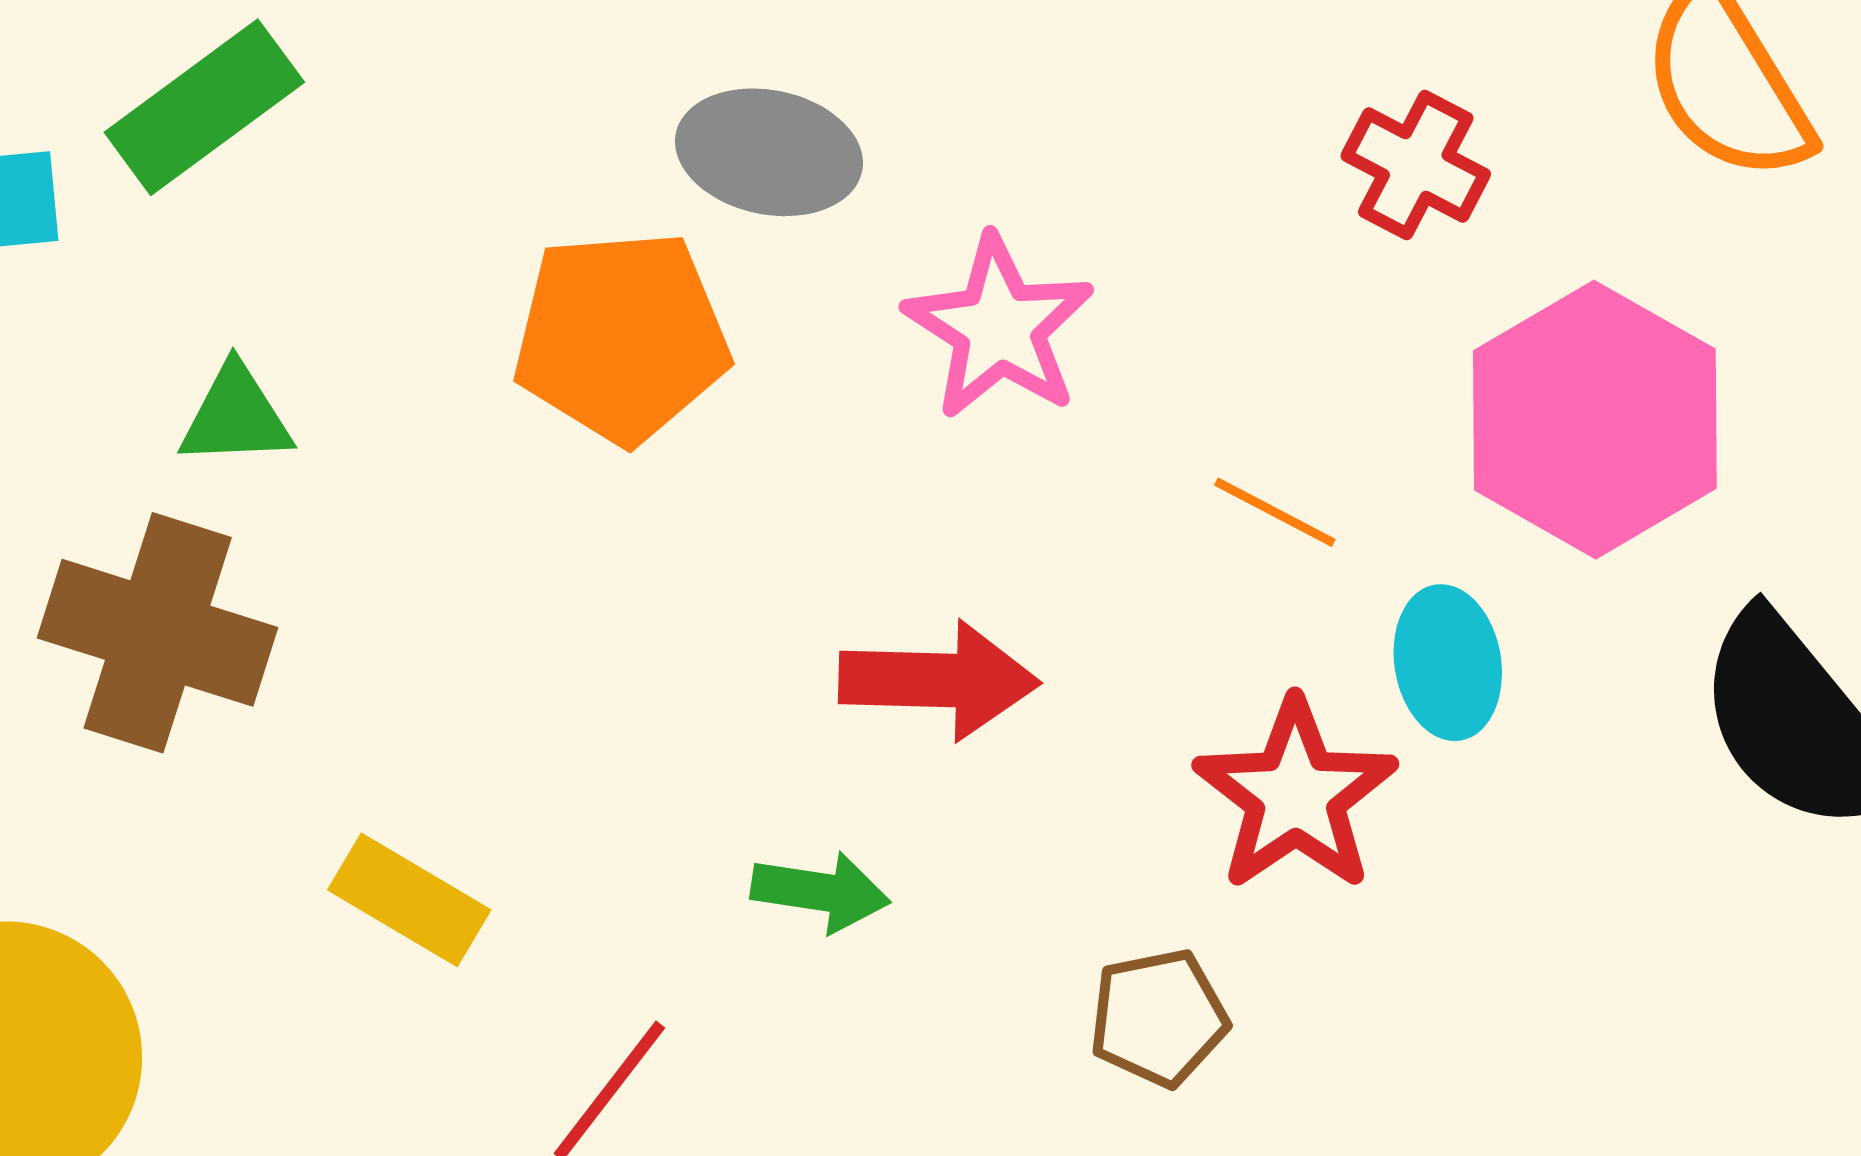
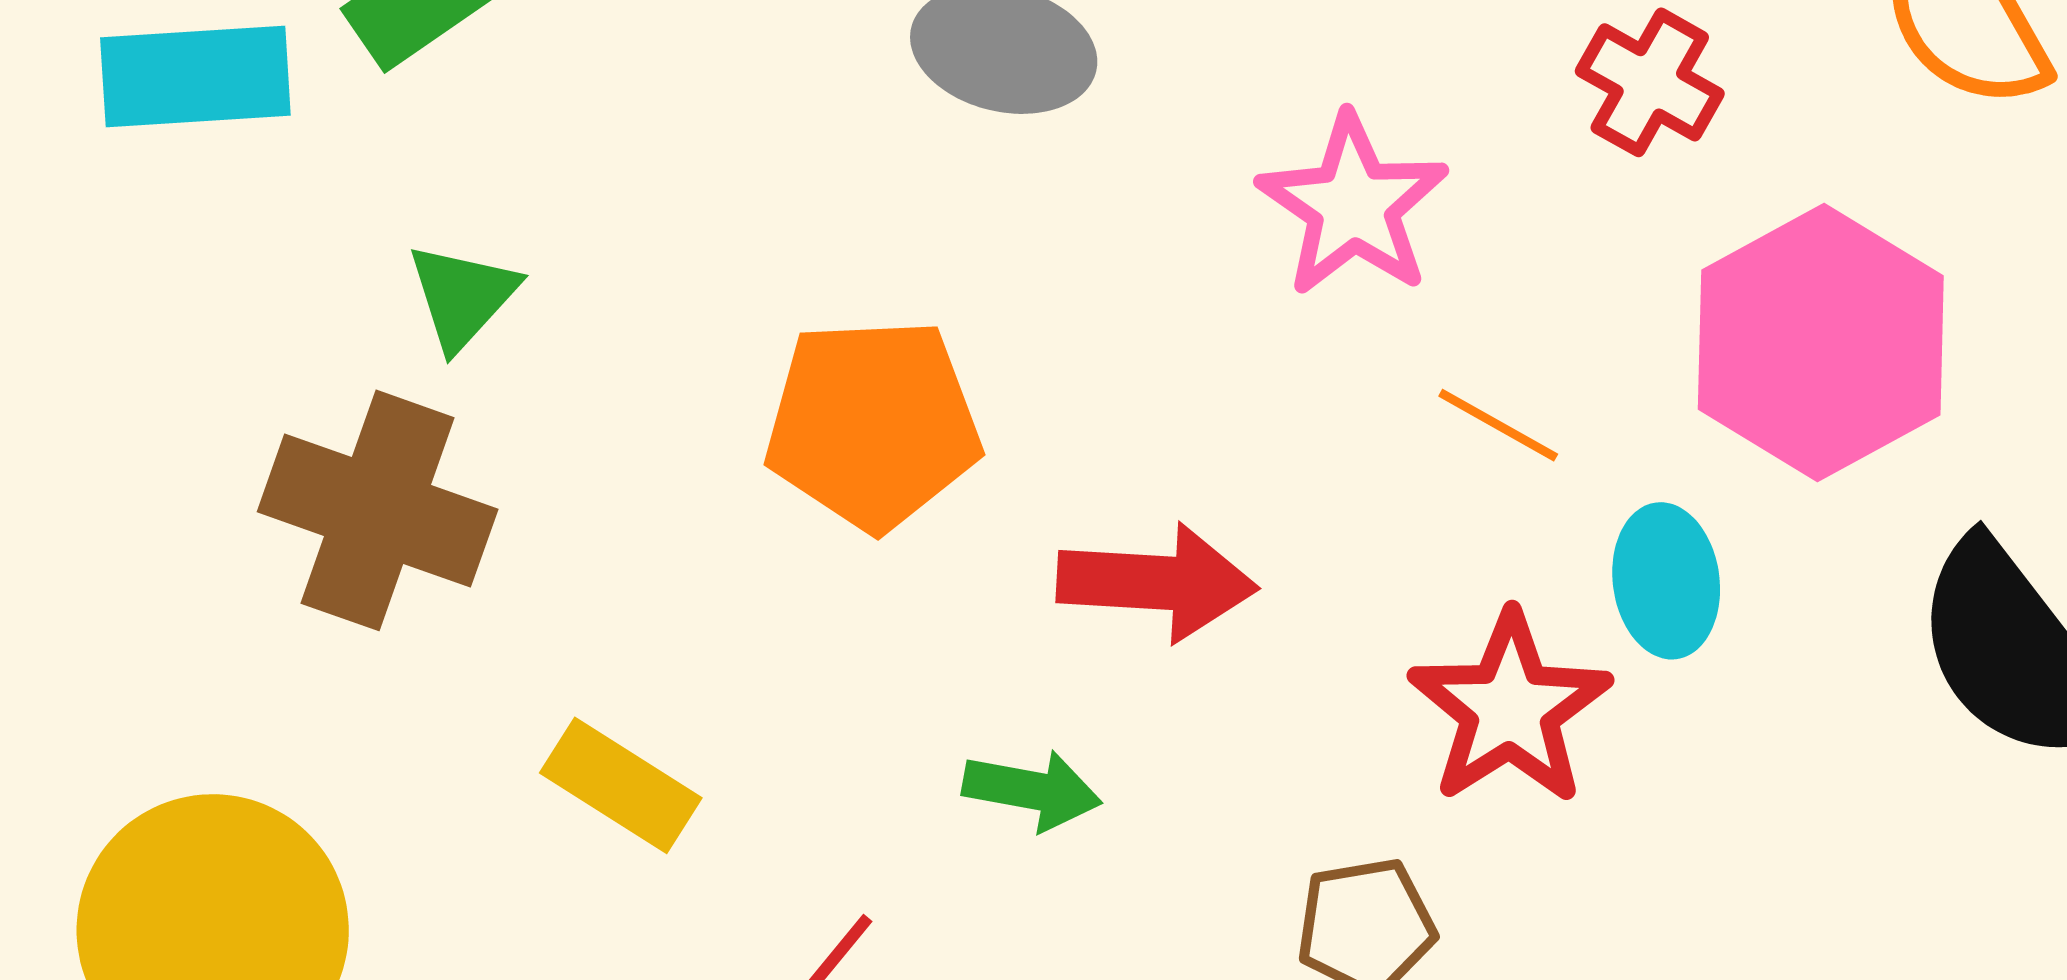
pink star: (999, 328) -> (1353, 205), moved
orange pentagon: (621, 337) -> (873, 424), moved
green triangle: (236, 416) -> (462, 296), turned -47

